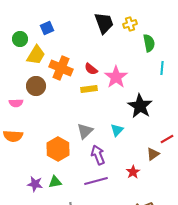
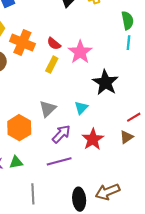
green semicircle: (149, 43) -> (127, 20), moved
yellow rectangle: (89, 89) -> (52, 65), turned -56
brown triangle: (153, 154) -> (126, 137), moved
purple arrow: (98, 155) -> (61, 134), turned 66
red star: (133, 172) -> (93, 139), moved, size x1.5

